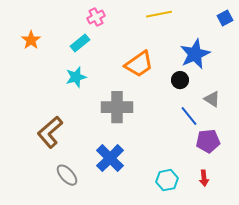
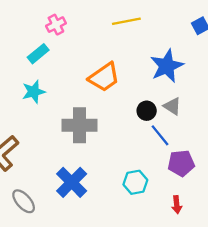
black circle: (180, 80) -> (147, 111), moved
gray triangle: (212, 99) -> (172, 106), moved
cyan hexagon: (167, 180) -> (135, 182), moved

